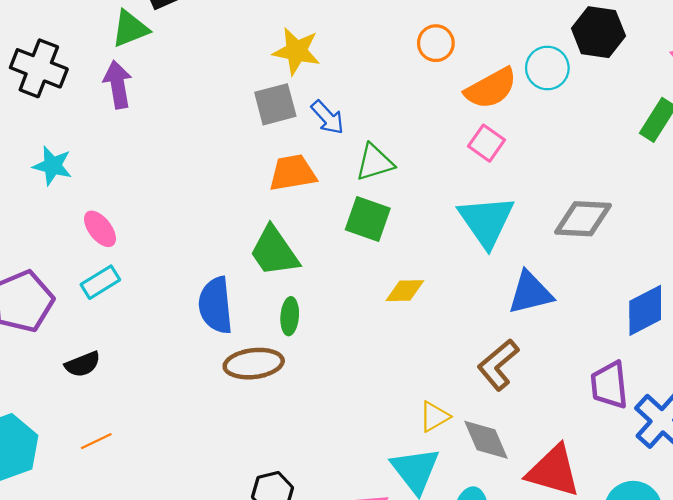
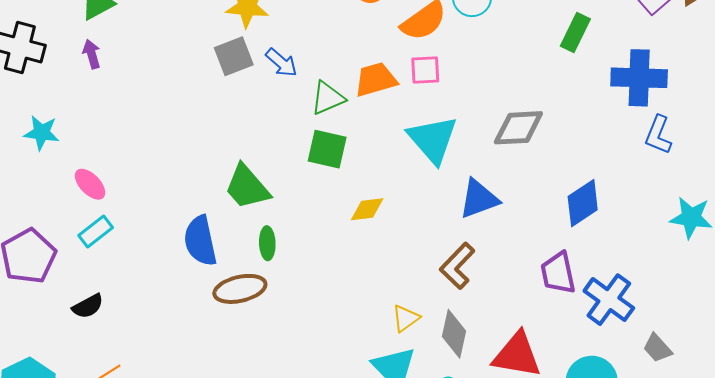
purple arrow: (118, 84) -> (92, 54), size x0.7
pink square: (486, 143) -> (425, 70), turned -32
orange trapezoid: (293, 173) -> (376, 79), moved
gray diamond: (486, 440) -> (454, 334), turned 42

